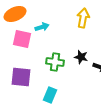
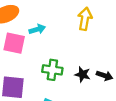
black star: (81, 57) -> (83, 74), moved

